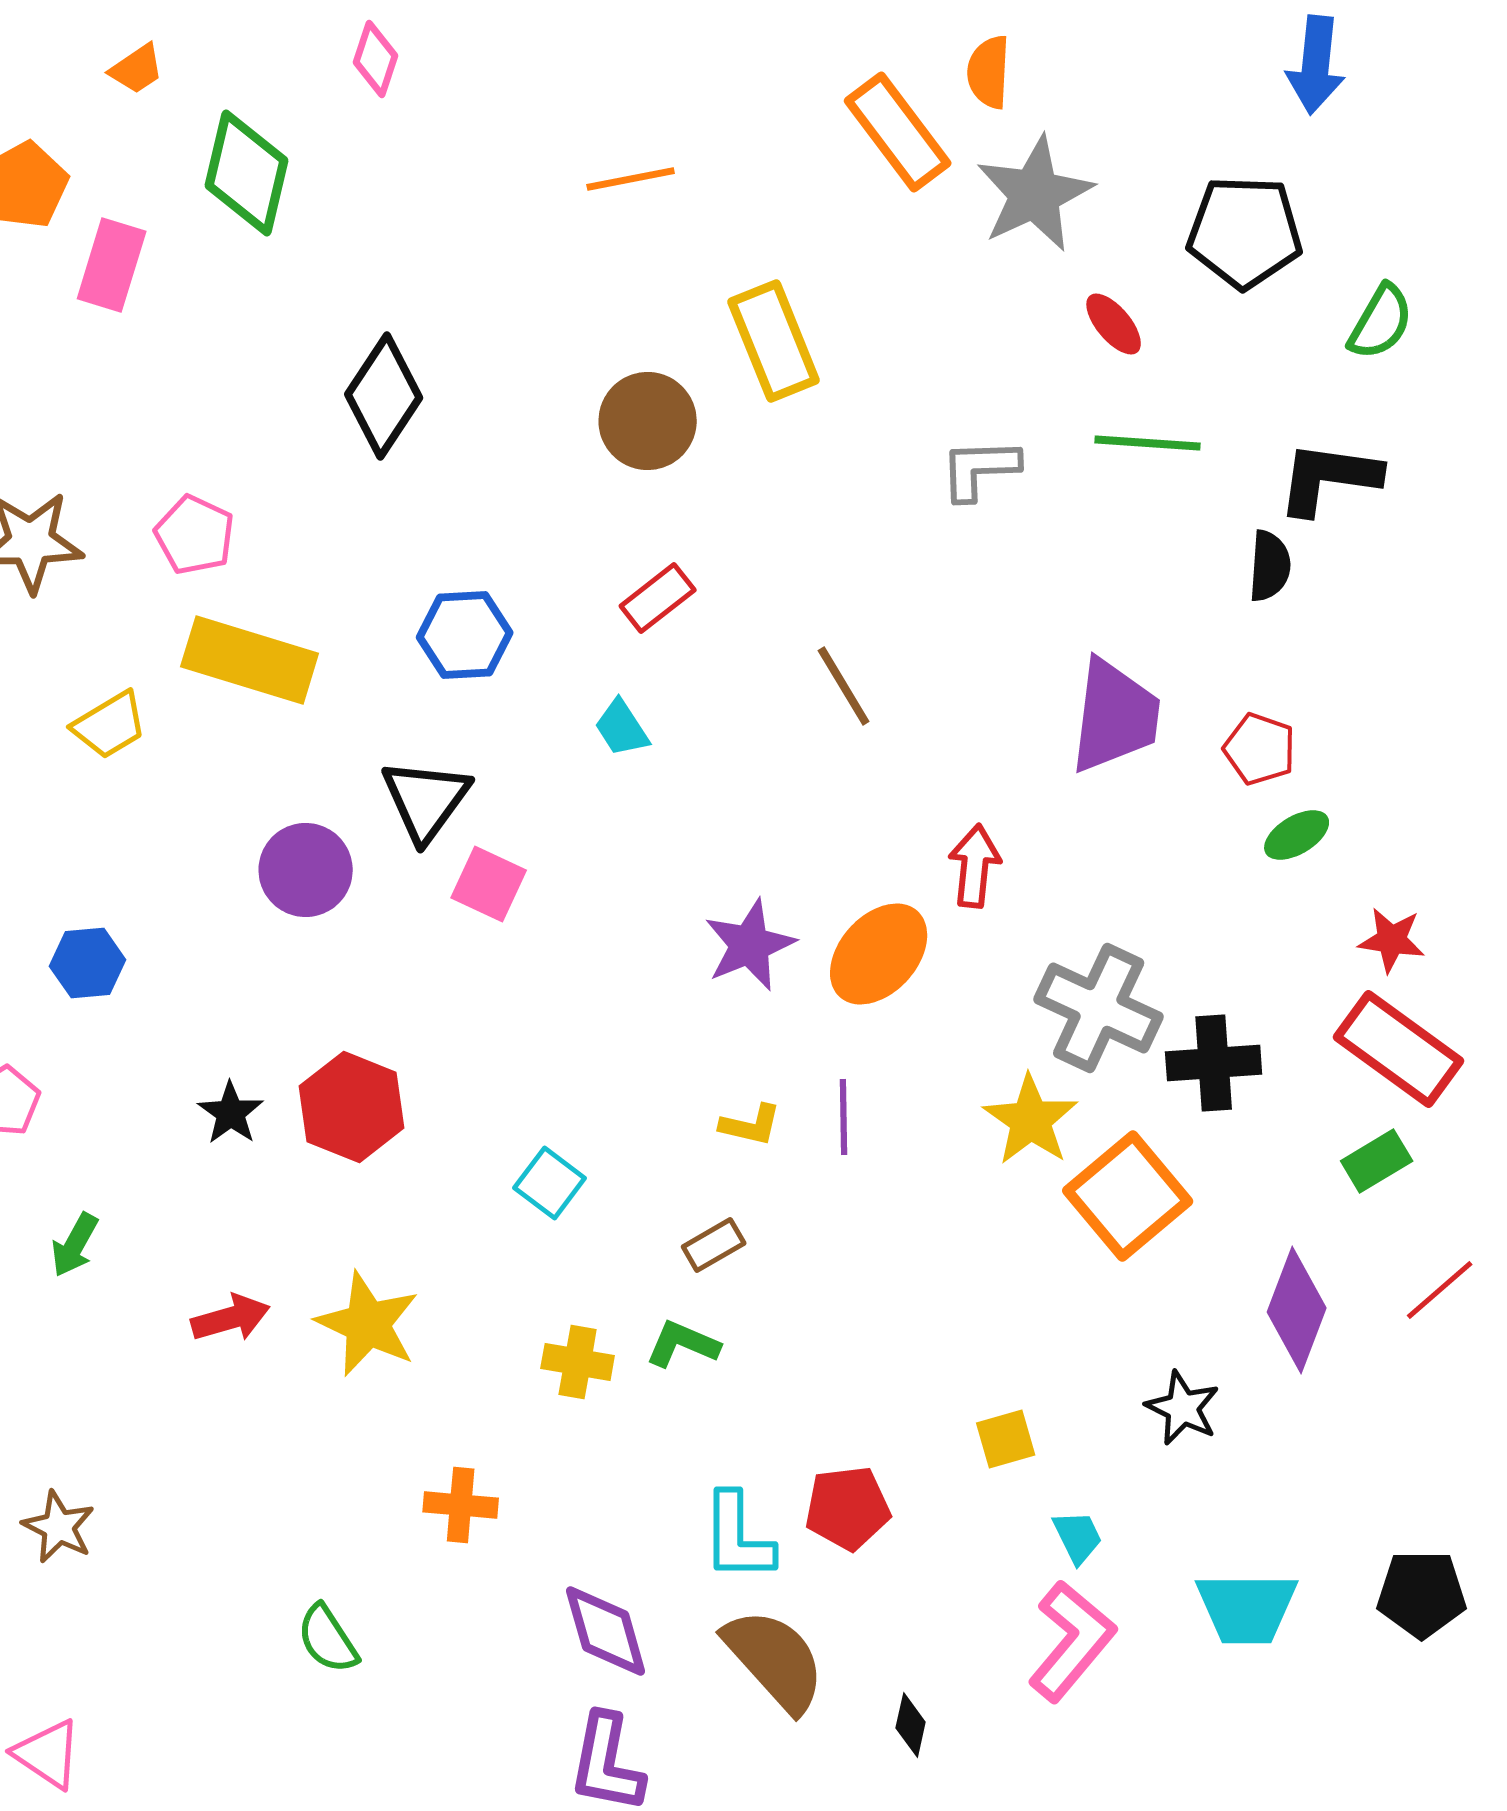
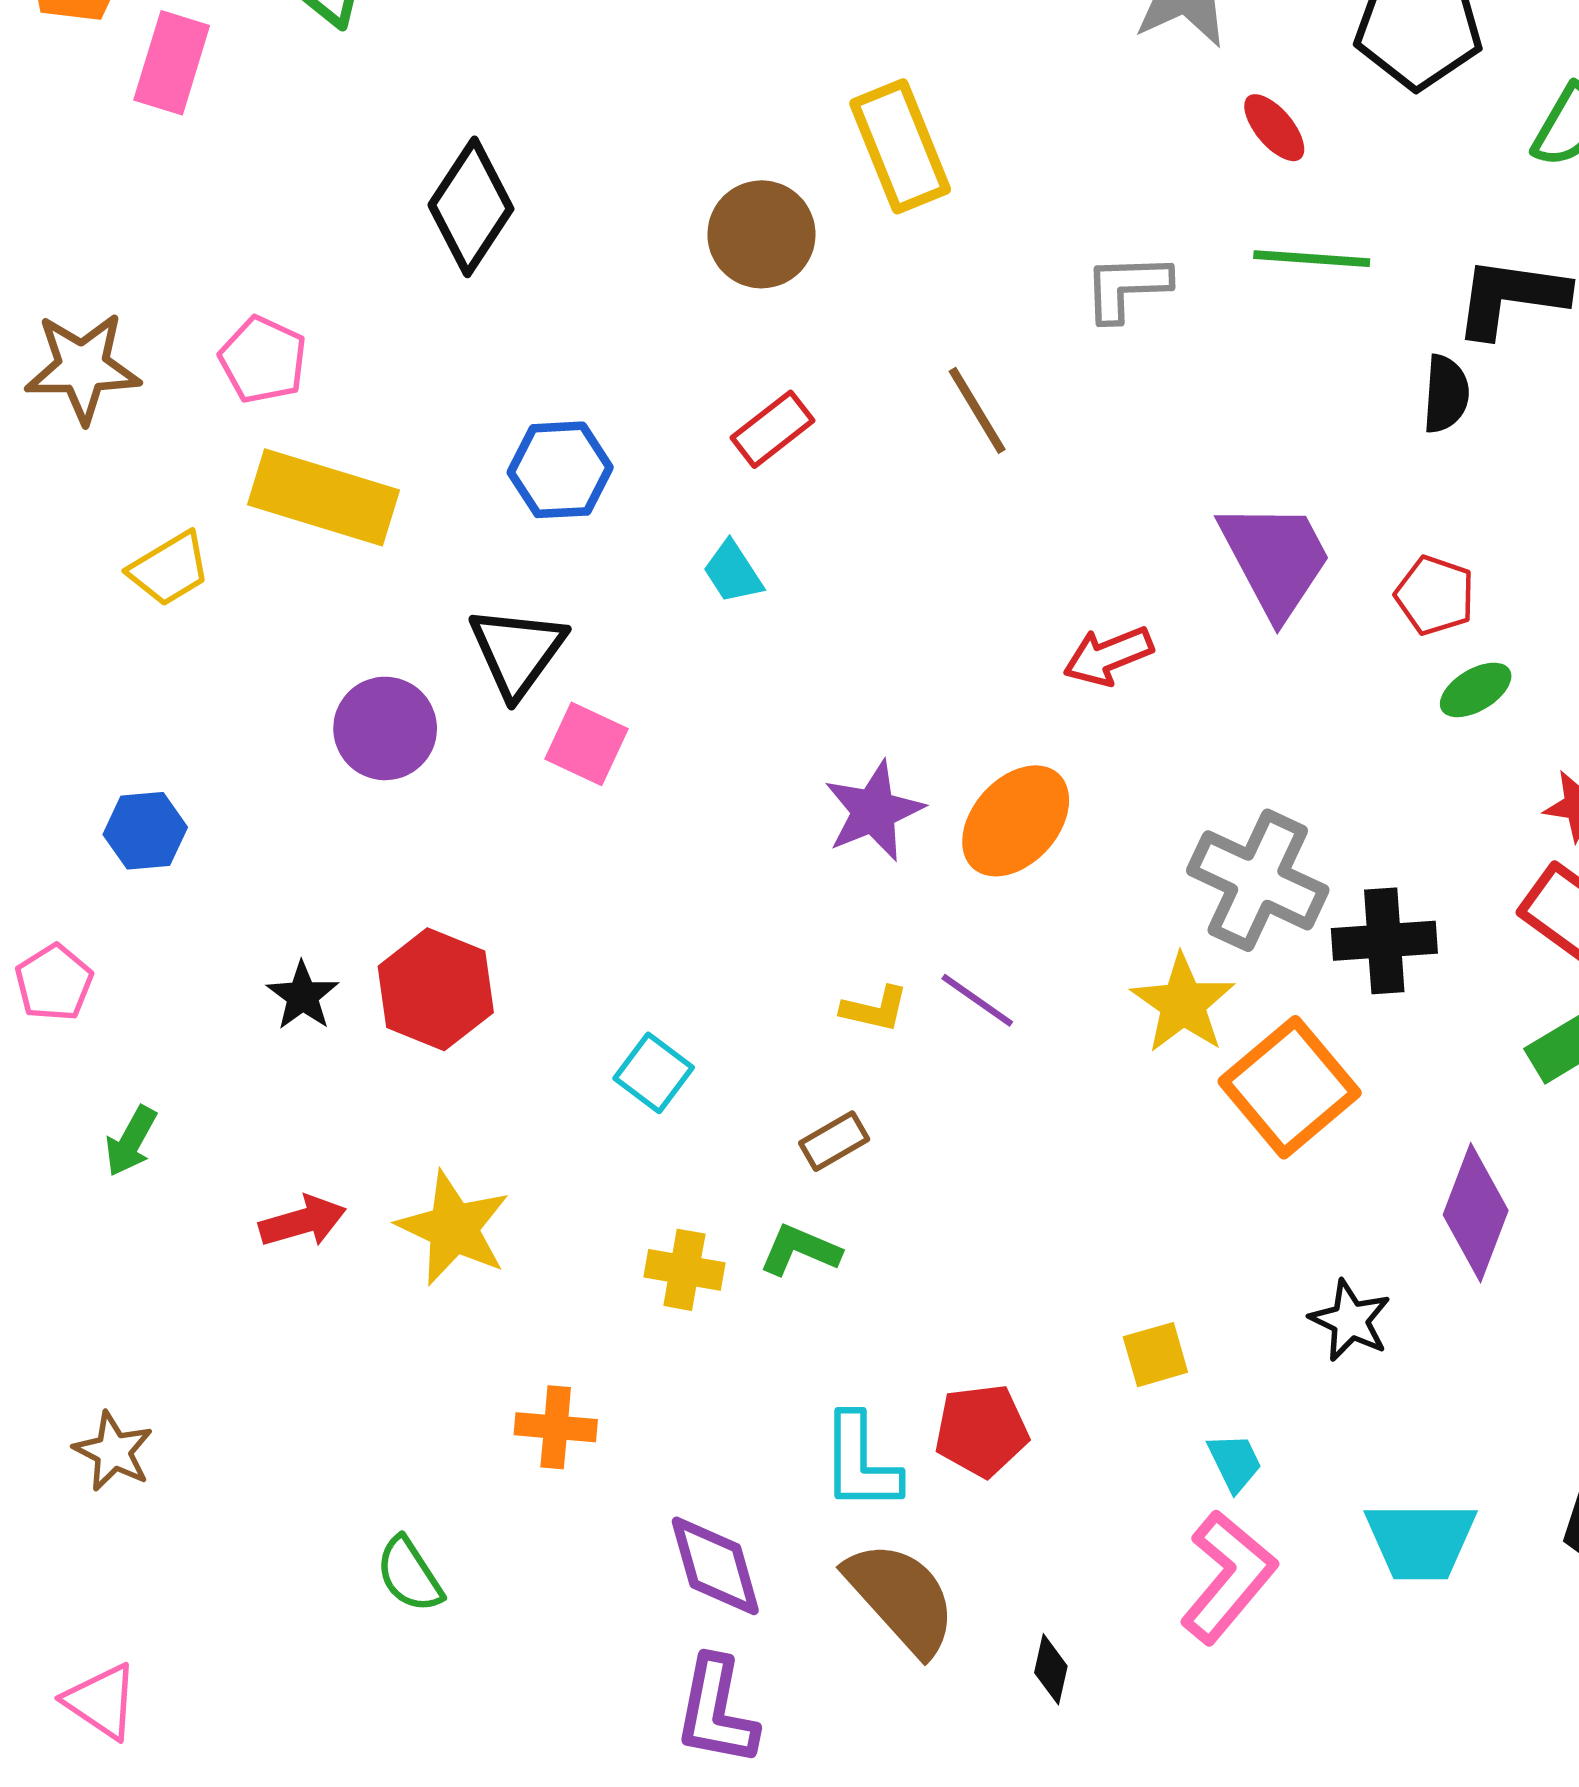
brown line: (844, 686) -> (977, 410), moved
purple trapezoid: (1115, 716) -> (1275, 559), turned -35
red arrow: (975, 866) -> (1108, 656), moved, turned -118
purple line: (844, 1117) -> (977, 1000), turned -54

